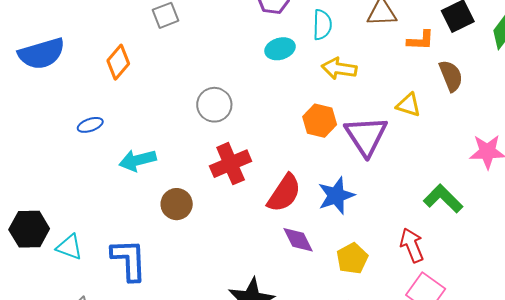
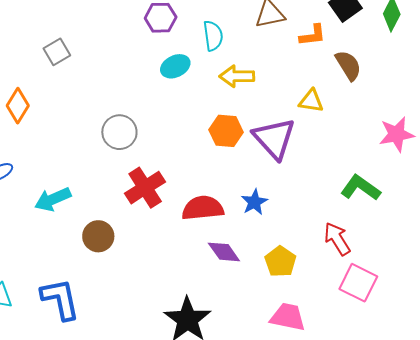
red semicircle: (284, 193) -> (203, 208), turned -120
blue star: (336, 196) -> (254, 202), size x0.7

